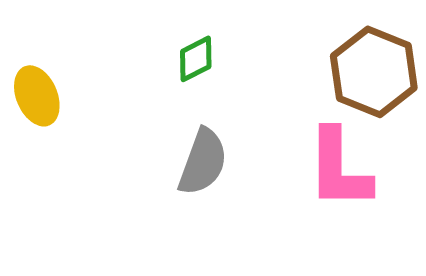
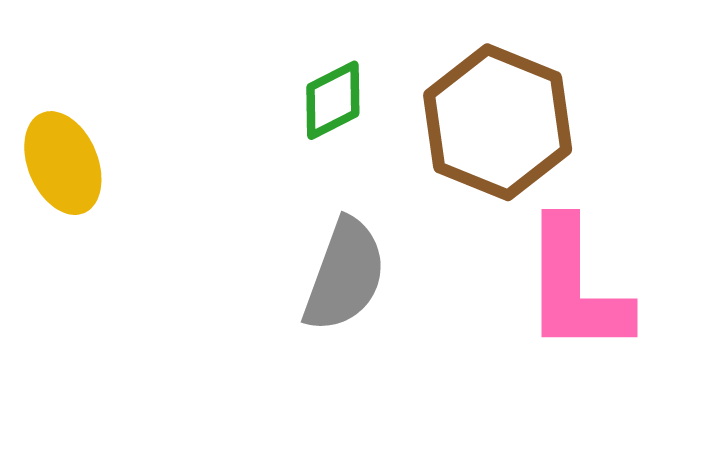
brown hexagon: (374, 72) -> (498, 122), moved

